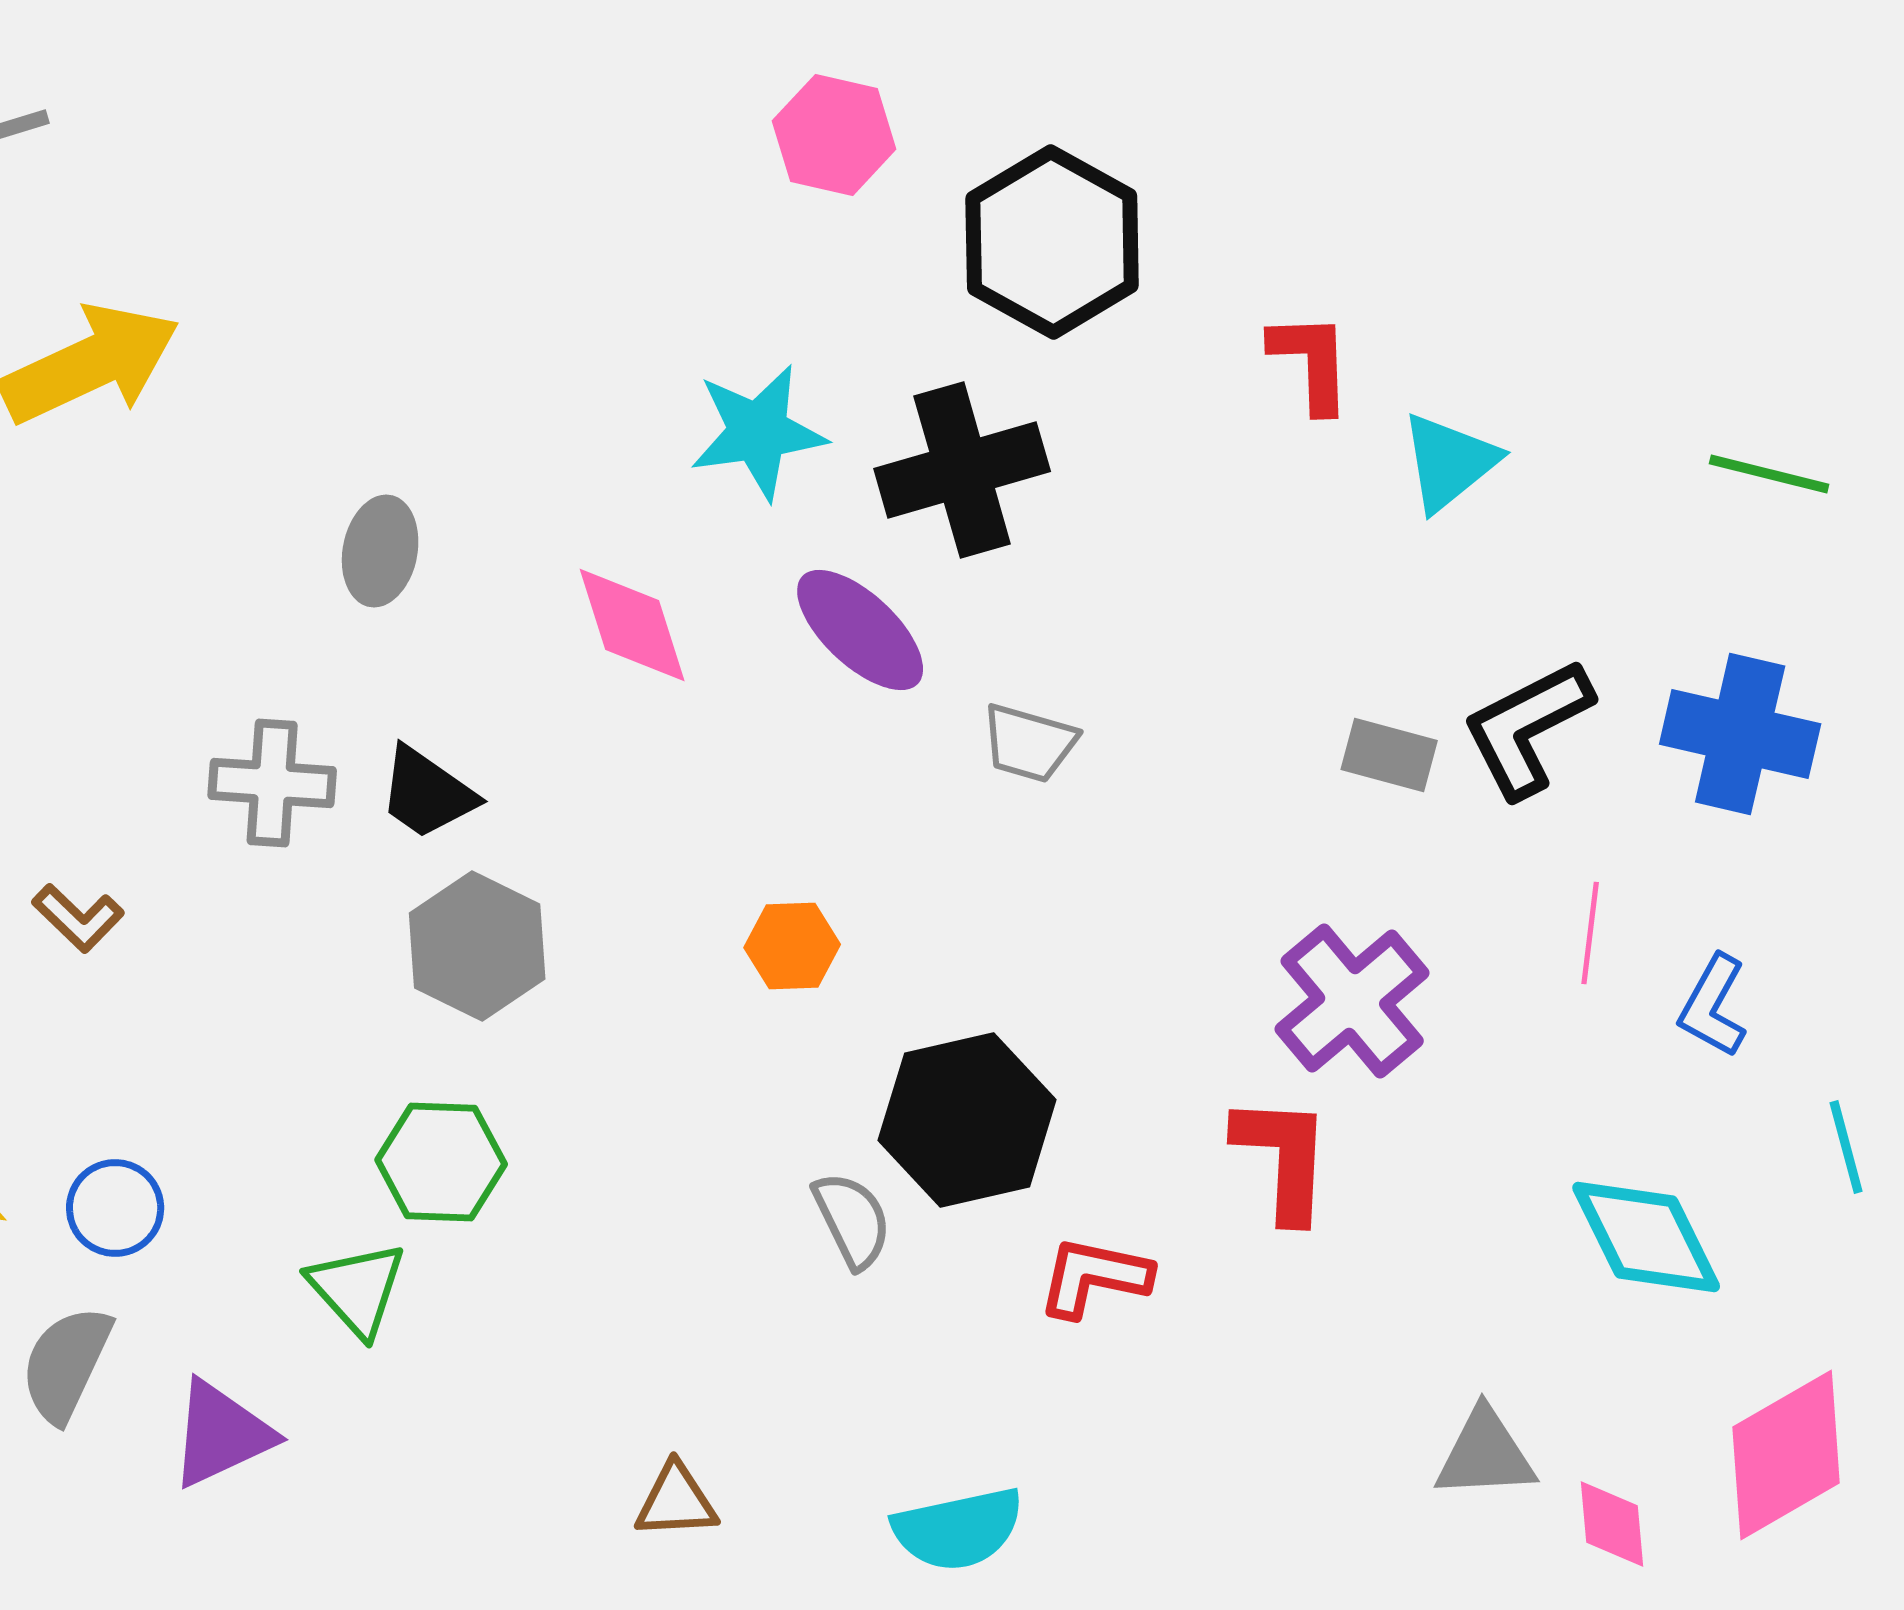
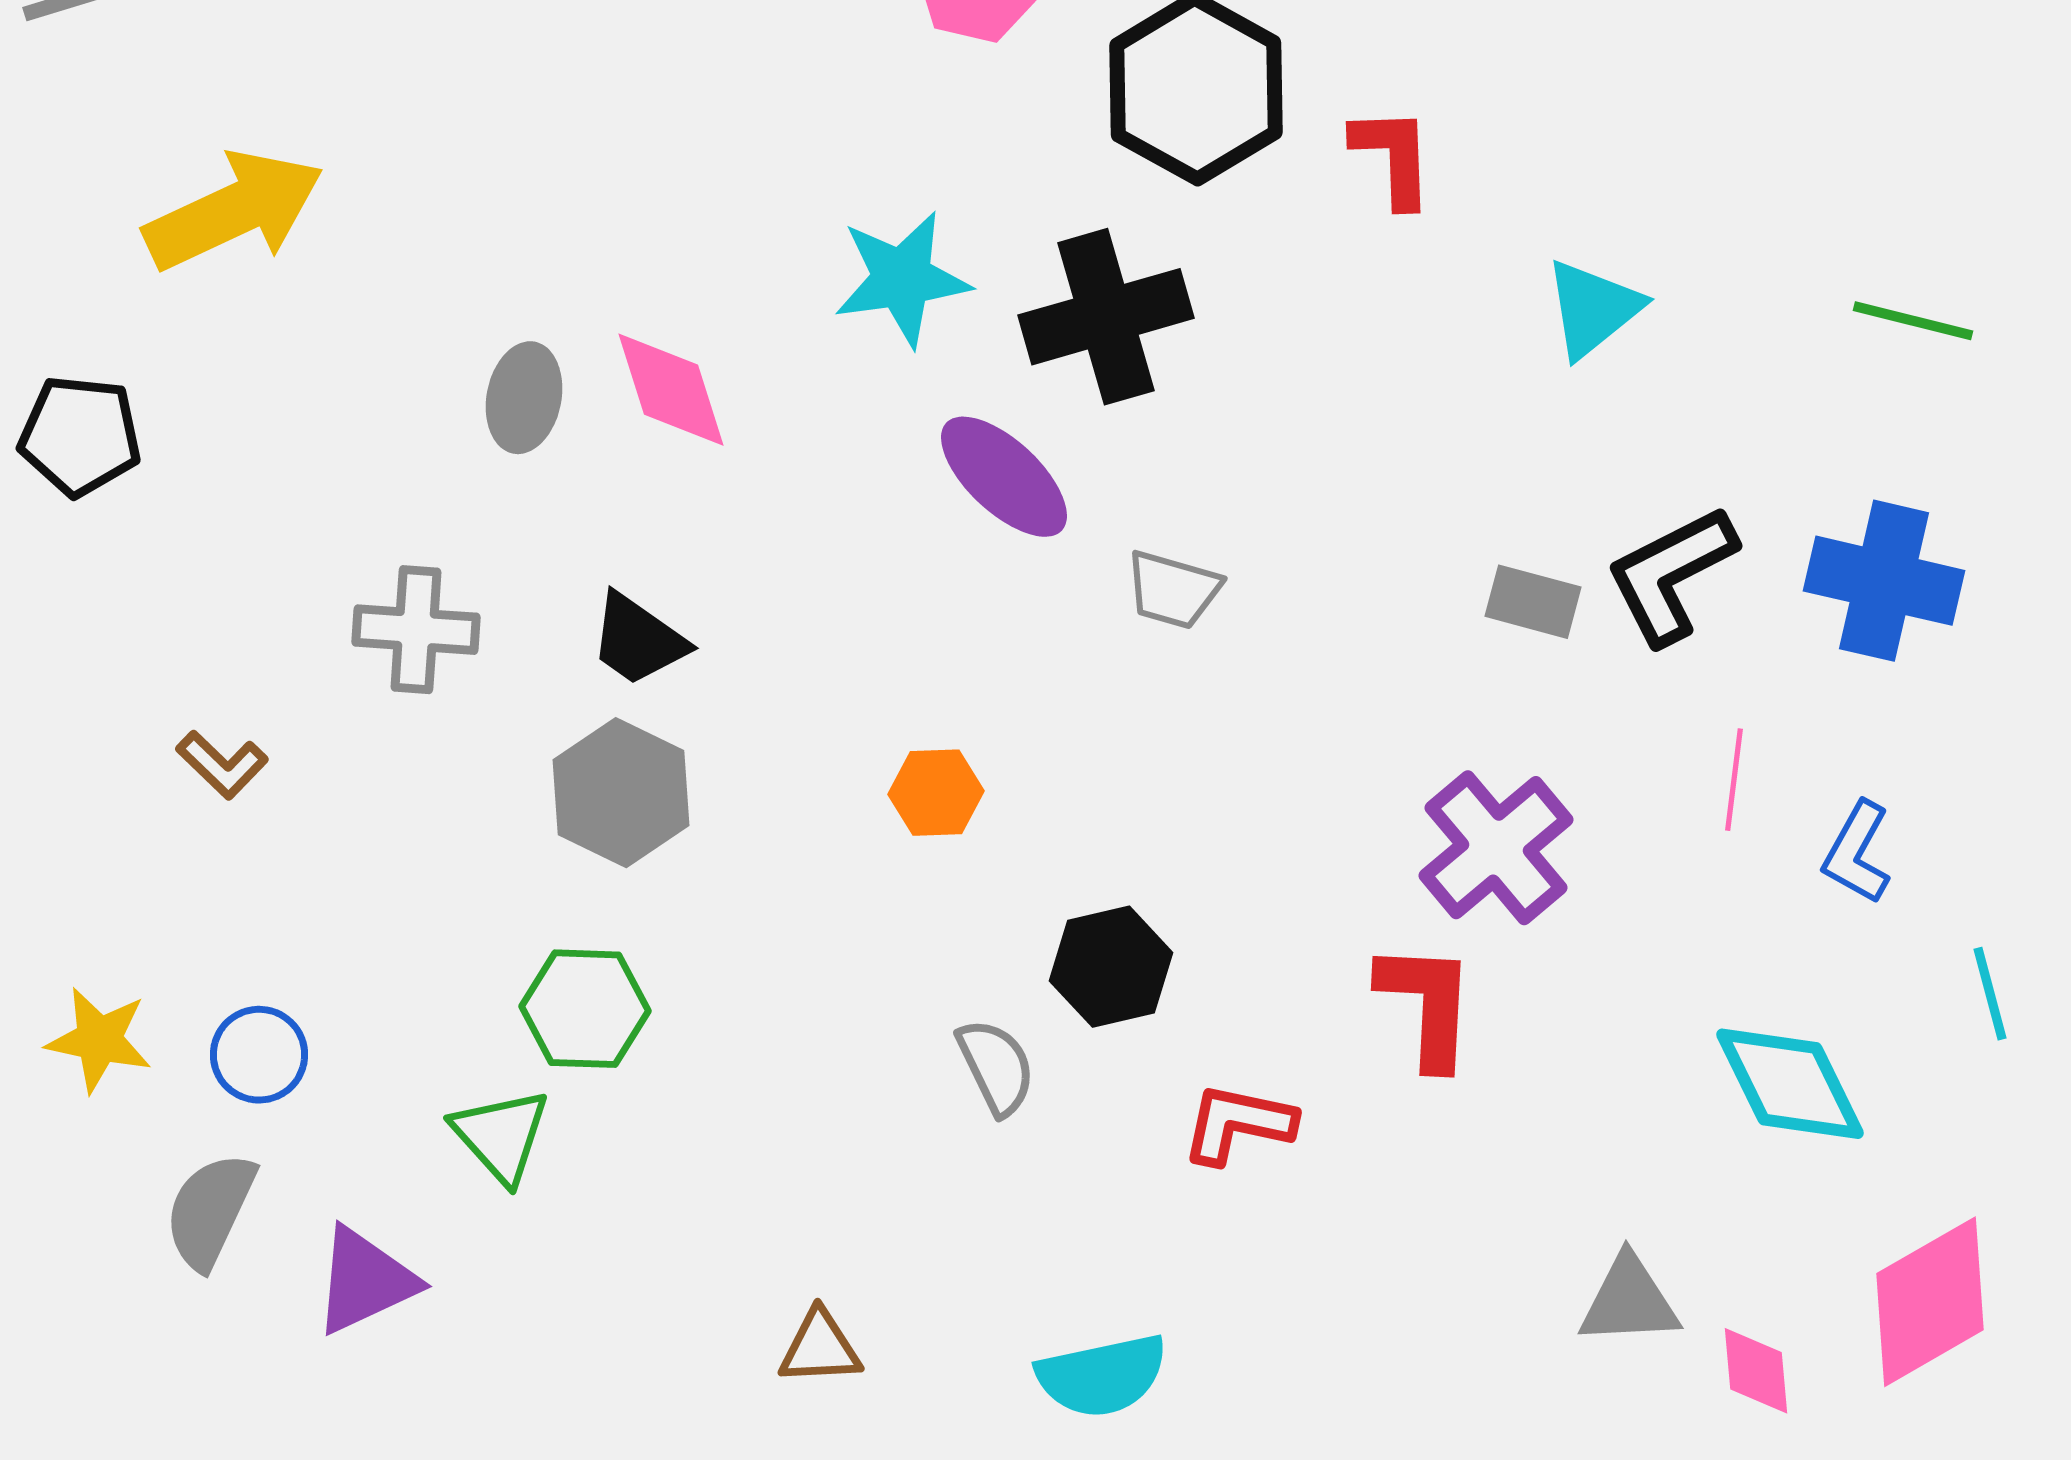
red L-shape: (1311, 362) -> (1393, 157), moved
pink diamond: (632, 625) -> (671, 390), moved
black trapezoid: (427, 793) -> (638, 640), moved
black hexagon: (967, 1120) -> (1111, 967), size x0.7

